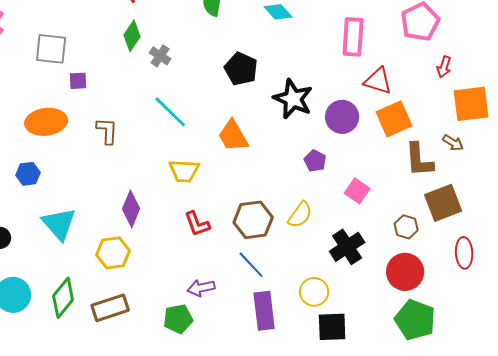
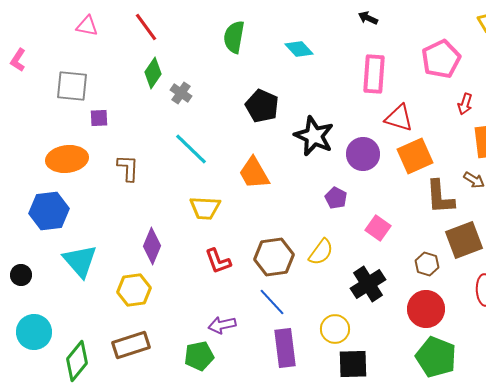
blue hexagon: (28, 174) -> (49, 211), size x1.6
green diamond: (63, 298) -> (77, 361), moved

